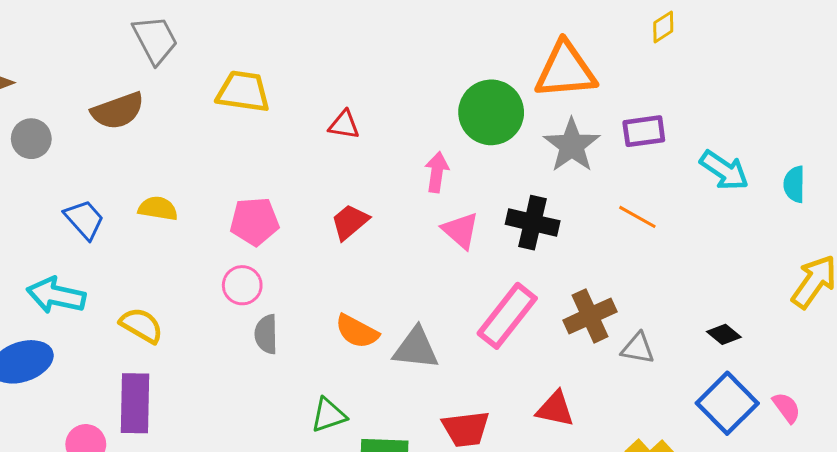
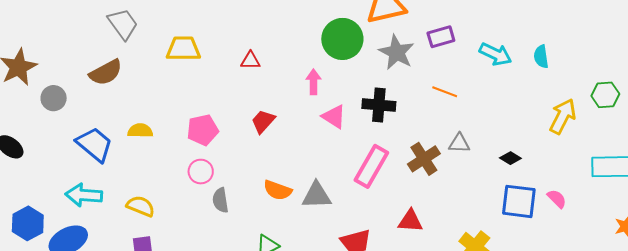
blue trapezoid: (84, 219) -> (95, 144), size x1.4
gray triangle: (638, 348) -> (459, 143), moved
blue square: (727, 403) -> (519, 201), turned -30

